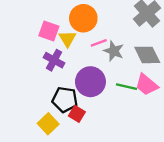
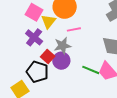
gray star: (114, 51) -> (63, 46), moved, turned 30
purple circle: (90, 82) -> (61, 61), size x0.7
red square: (77, 114) -> (48, 57), moved

